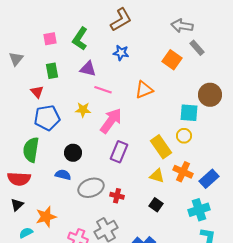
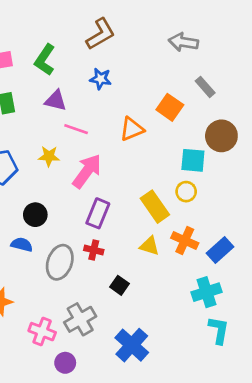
gray rectangle: (197, 48) -> (205, 87), moved
orange square: (172, 60) -> (170, 107), moved
gray ellipse: (91, 188) -> (60, 262), turned -50
red cross: (117, 196) -> (94, 250), moved
black square: (156, 205) -> (120, 285), moved

